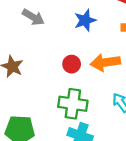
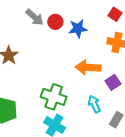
red circle: (72, 64) -> (55, 22), moved

